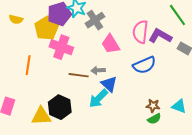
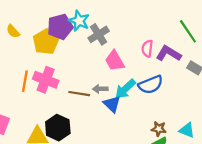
yellow semicircle: (16, 19) -> (13, 31), turned 32
pink semicircle: (140, 32) -> (147, 48), size x0.7
pink cross: (61, 47) -> (46, 80), moved
cyan arrow: (98, 98) -> (125, 89), moved

